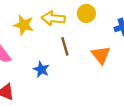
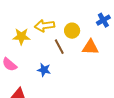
yellow circle: (86, 13) -> (72, 31), moved
orange triangle: (101, 55) -> (90, 47), turned -36

